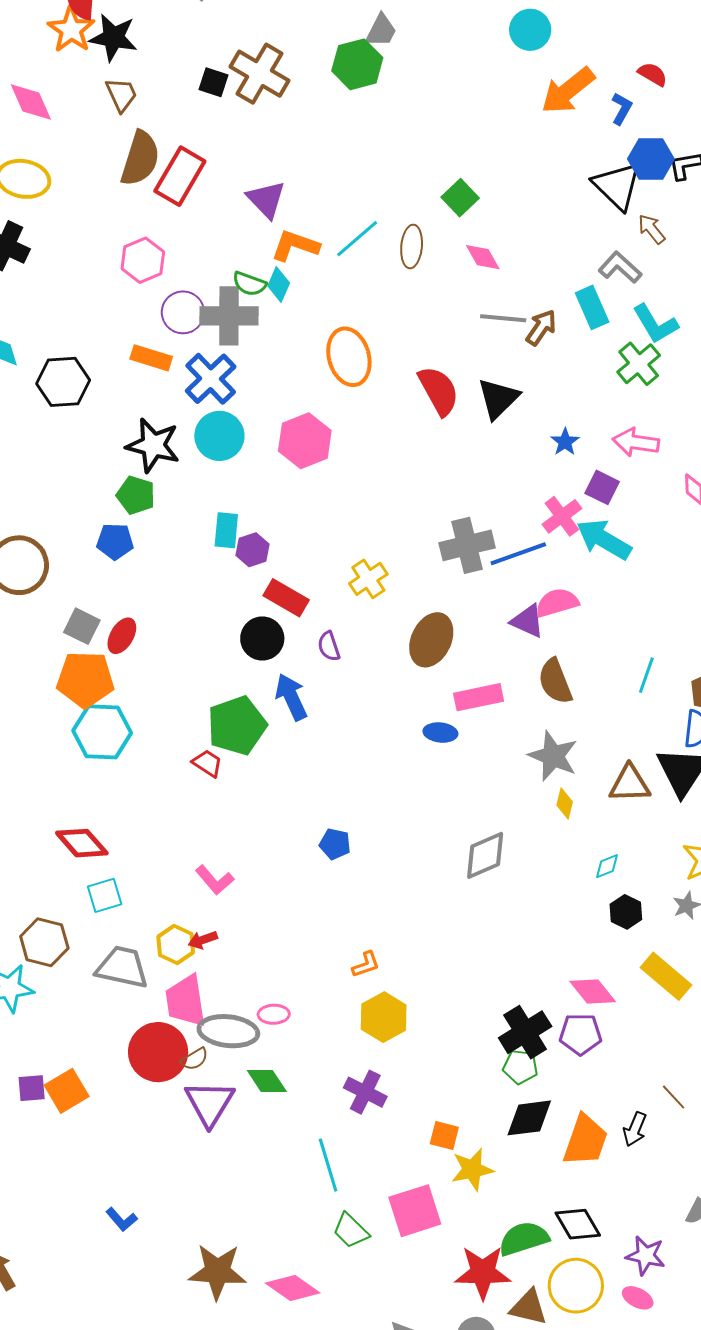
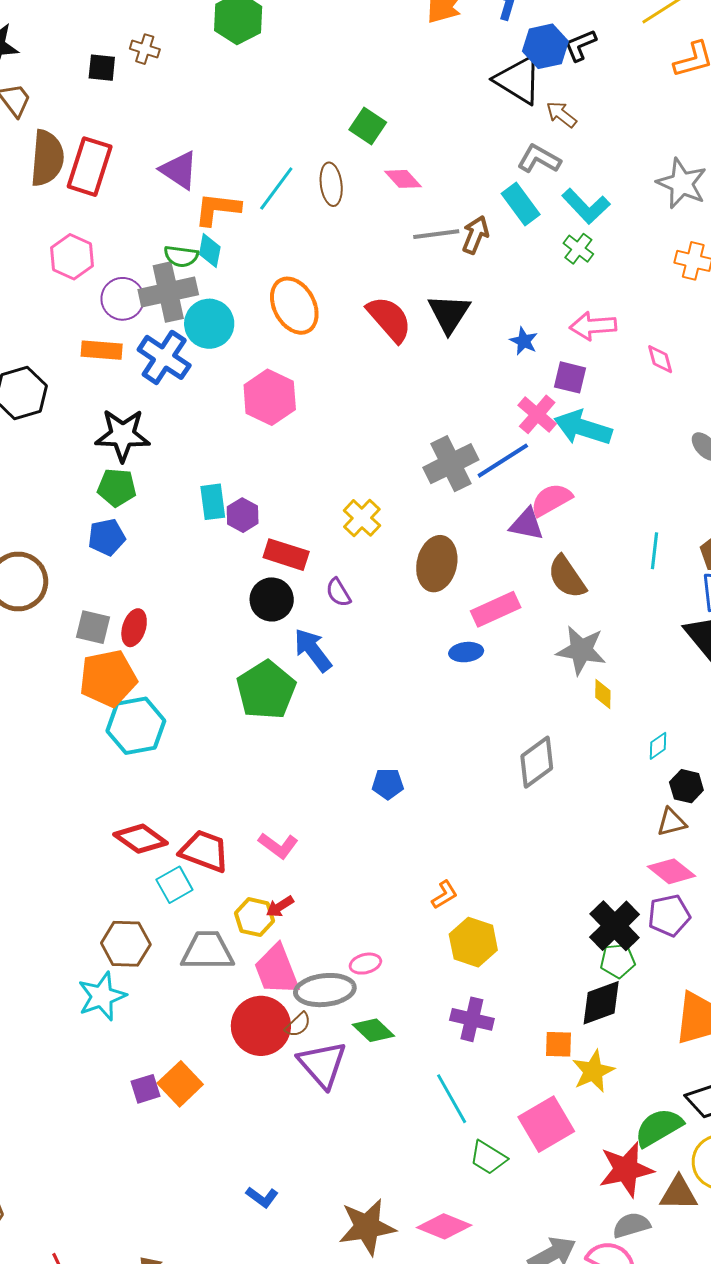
brown cross: (260, 74) -> (145, 49), size x0.5
green cross: (639, 364) -> (578, 249), size x0.7
cyan circle: (219, 436) -> (209, 324), moved
red trapezoid: (207, 763) -> (204, 851), moved, size x1.6
brown triangle: (630, 784) -> (672, 822), moved, size x0.7
black diamond: (529, 1118) -> (601, 1003), moved

